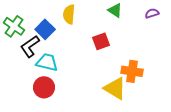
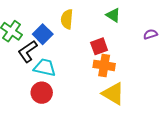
purple semicircle: (152, 13) -> (150, 34), moved
orange cross: (132, 71) -> (104, 65), moved

